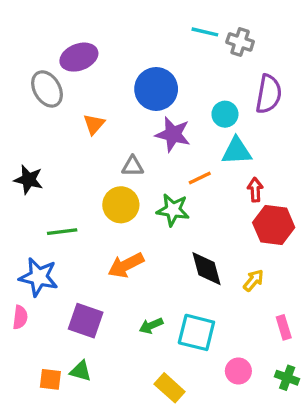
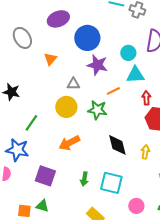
purple ellipse: (79, 57) -> (58, 19), moved
green line: (62, 232) -> (31, 123), turned -48
yellow arrow: (253, 280) -> (145, 152), turned -32
green arrow: (151, 326) -> (84, 179), turned -56

